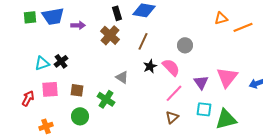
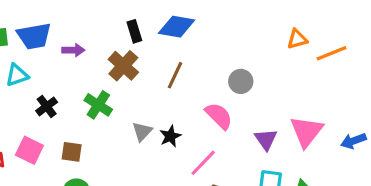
cyan triangle: (42, 63) -> (17, 75), moved
black star: (150, 66) -> (170, 136), moved
gray triangle: (122, 77) -> (142, 132), turned 40
pink square: (50, 89) -> (29, 150), turned 30
pink line: (174, 93) -> (203, 163), moved
green cross: (106, 99) -> (98, 105), moved

